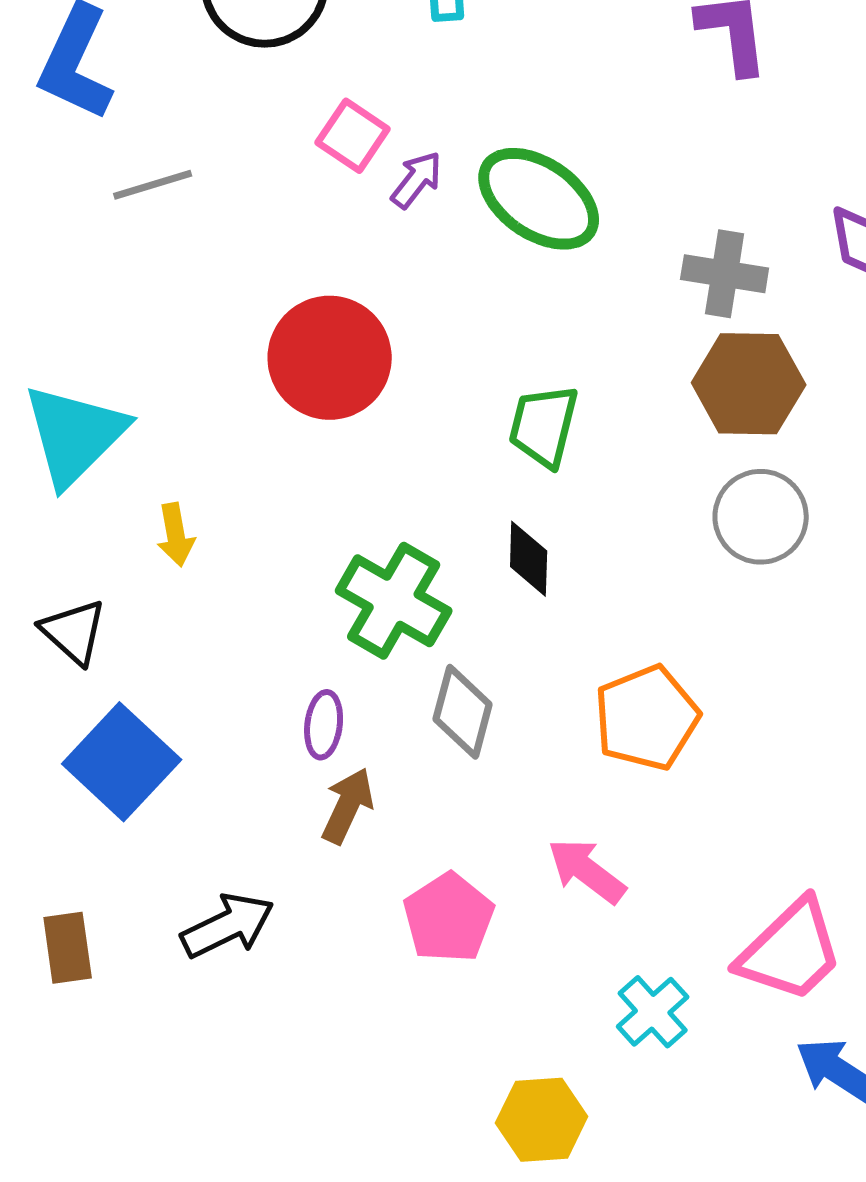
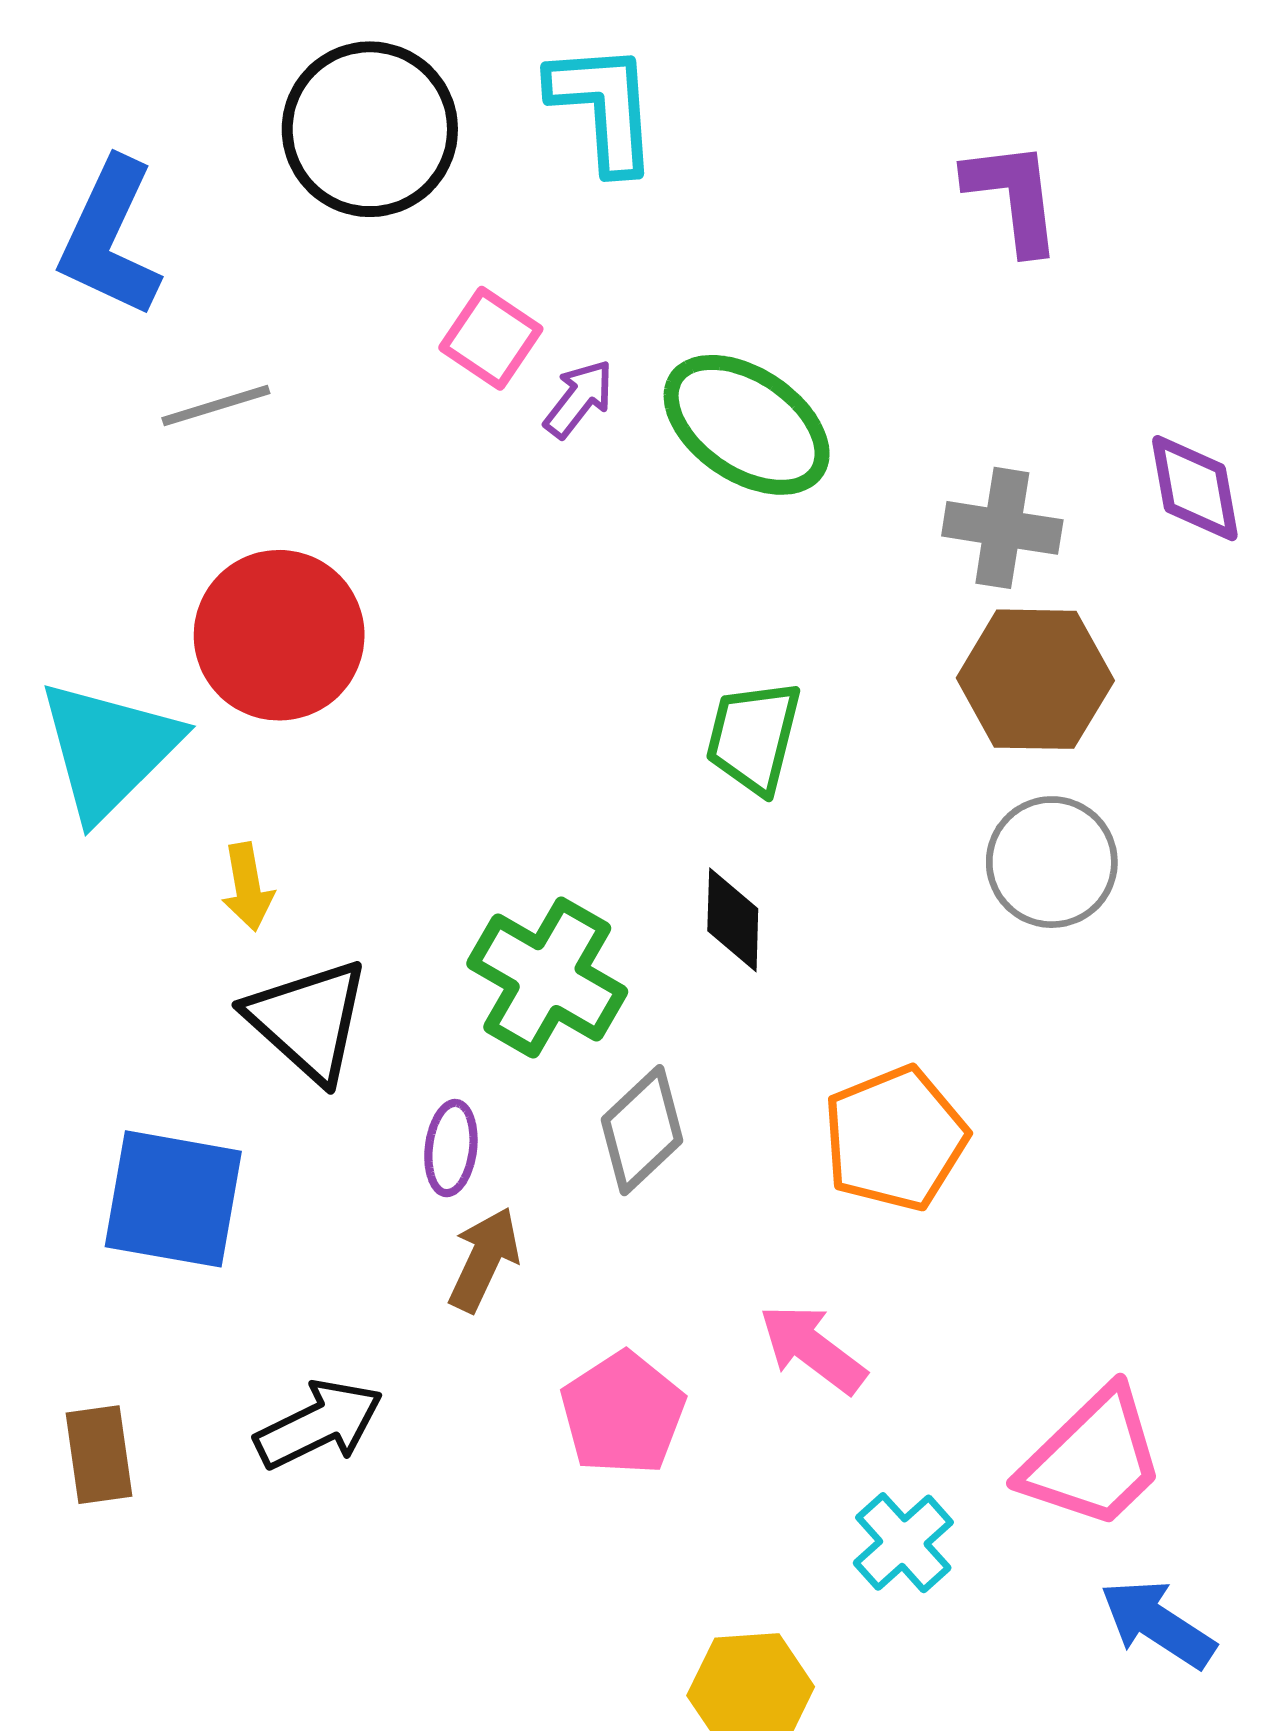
red circle: (330, 358) -> (279, 635), moved
black triangle: (74, 632) -> (308, 1020), moved, size x1.4
gray diamond: (463, 712) -> (642, 1130), turned 32
blue square: (122, 762) -> (173, 1199), turned -33

